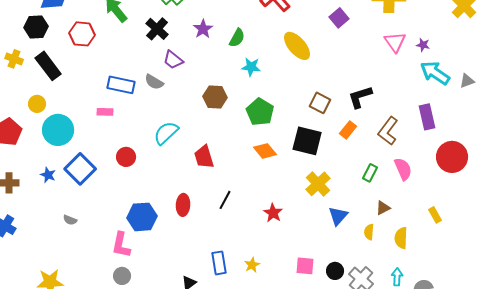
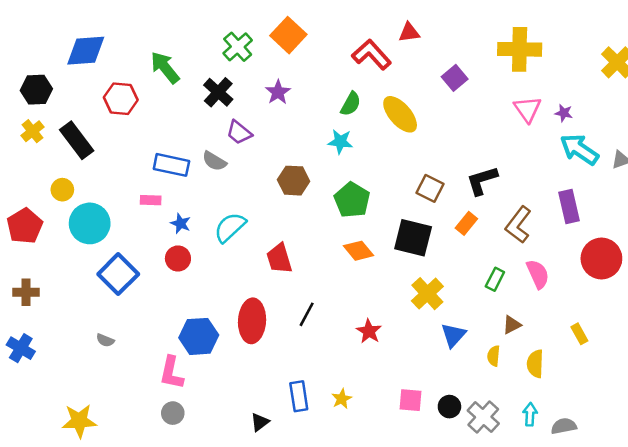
black hexagon: (36, 27) -> (36, 90), moved
green semicircle: (237, 38) -> (351, 104), moved
yellow cross: (14, 59) -> (32, 131), turned 30
blue star: (48, 175) -> (181, 223), moved
red ellipse: (183, 205) -> (252, 321), size x1.5

